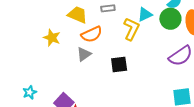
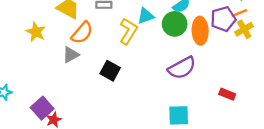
orange semicircle: (92, 34) -> (82, 33), turned -30
black square: (119, 65) -> (110, 71), turned 30

